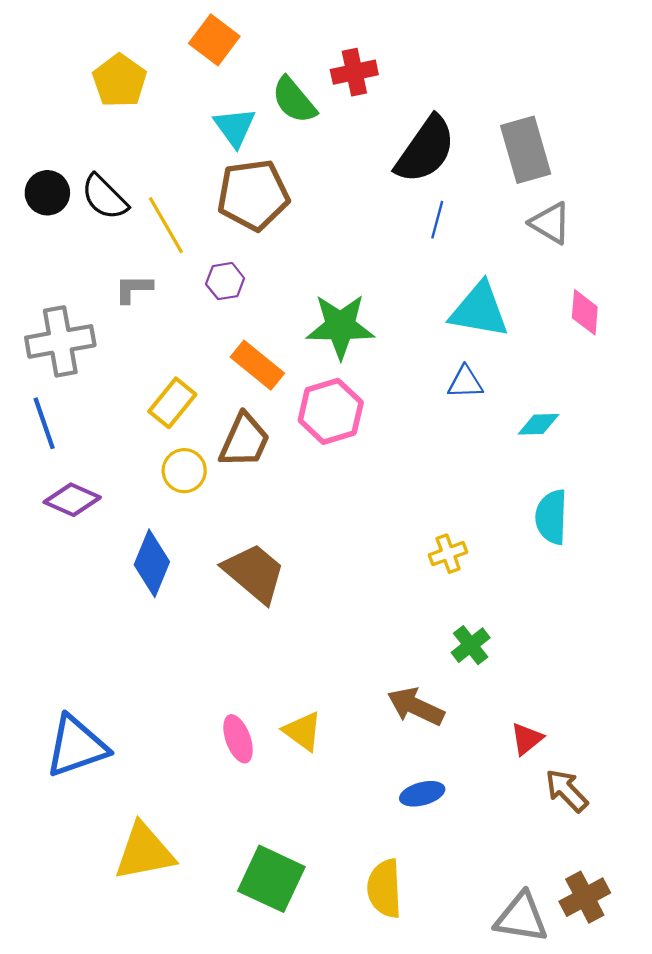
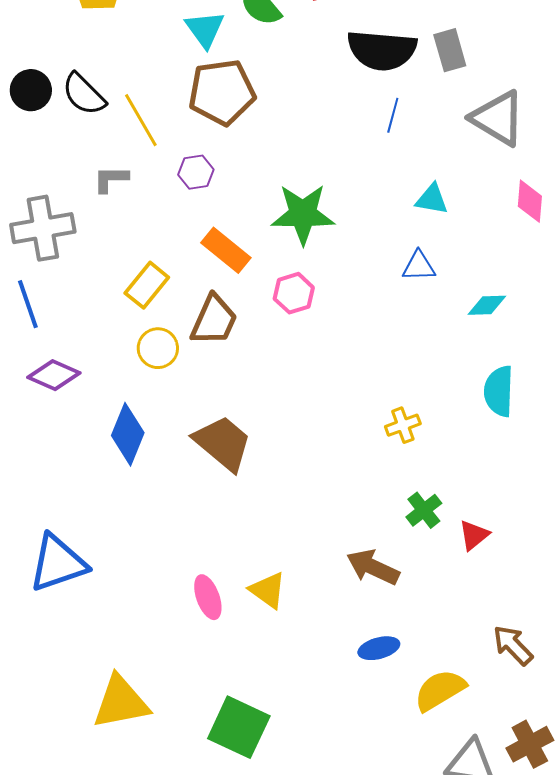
black semicircle: (425, 150) -> (382, 50), turned 60
gray rectangle: (526, 150) -> (450, 50), moved, size x0.7
gray triangle: (550, 223) -> (498, 118), size x1.4
cyan triangle: (479, 310) -> (432, 199), size x0.6
pink hexagon: (331, 411) -> (294, 293), size x0.7
red triangle: (527, 739) -> (474, 535), moved
blue triangle: (76, 746) -> (58, 563), moved
yellow semicircle: (384, 889) -> (440, 690), moved, turned 62

